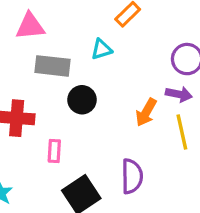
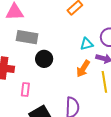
cyan triangle: (101, 49) -> (87, 44), moved

